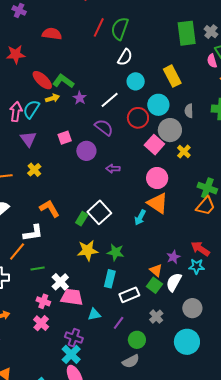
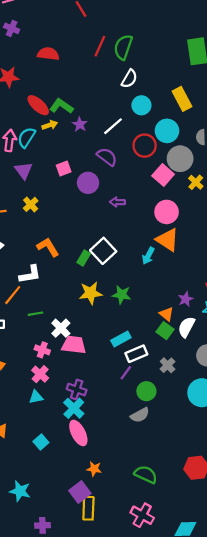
cyan rectangle: (110, 279) -> (121, 339), moved, turned 48
white rectangle: (129, 295) -> (136, 354), moved
cyan triangle: (94, 314) -> (36, 397), moved

